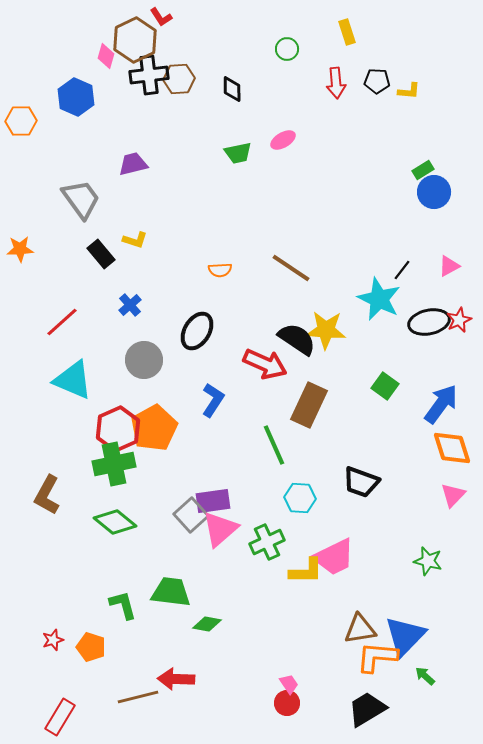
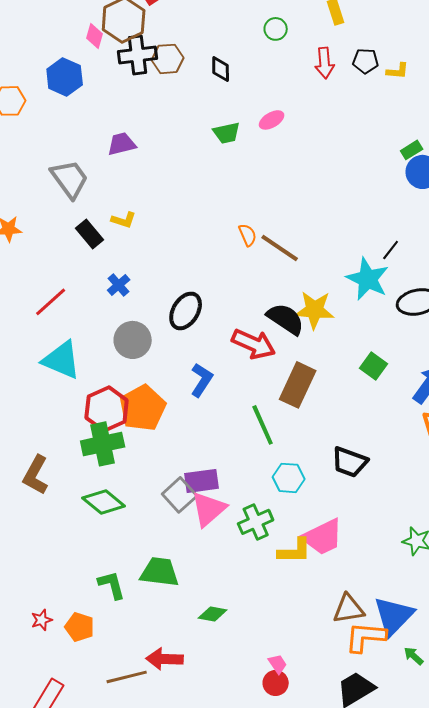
orange semicircle: (220, 270) -> (248, 235), moved, turned -110
green diamond: (207, 624) -> (213, 614), moved

